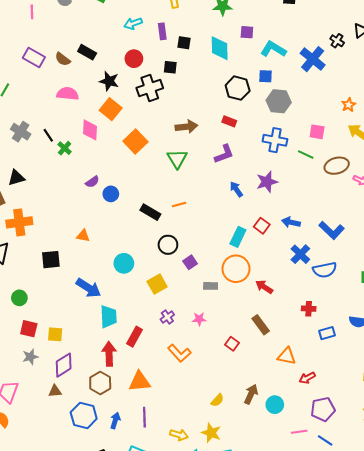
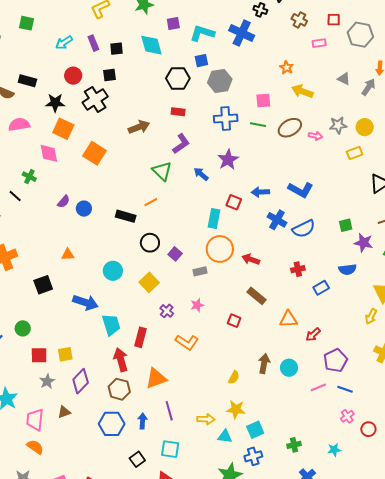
black line: (48, 135) -> (15, 196), moved
green triangle: (177, 159) -> (162, 171), moved
brown triangle: (55, 391) -> (64, 412), moved

